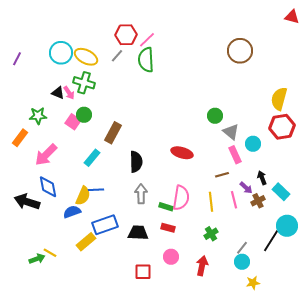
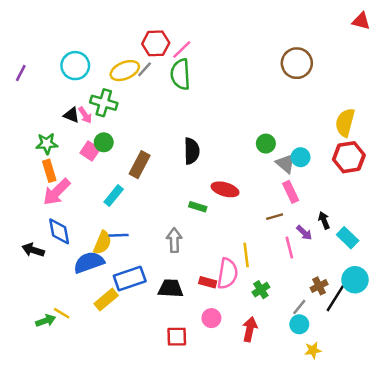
yellow ellipse: (86, 57) -> (125, 71), moved, turned -50
orange rectangle: (20, 138) -> (49, 171), moved, turned -54
cyan circle: (253, 144) -> (301, 157), moved
black semicircle: (136, 162) -> (192, 151), moved
pink semicircle: (181, 198) -> (227, 274), moved
brown cross: (258, 201) -> (319, 286), moved
black arrow: (27, 202) -> (33, 250), size x0.7
yellow line: (211, 202) -> (246, 255), moved
green rectangle: (166, 207) -> (198, 207), moved
blue semicircle: (72, 212) -> (89, 262), size x1.4

